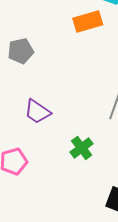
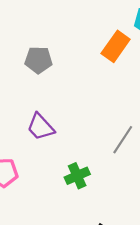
orange rectangle: (88, 21) -> (116, 46), turned -52

